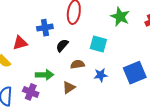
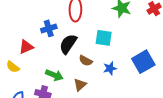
black semicircle: (62, 45) -> (68, 44), size x1.5
brown semicircle: (77, 64) -> (86, 61), turned -136
green arrow: (45, 75) -> (54, 75), turned 30

